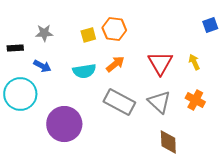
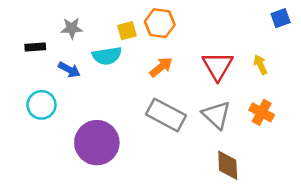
cyan semicircle: (84, 71) -> (107, 56), moved
cyan circle: (20, 94) -> (42, 105), size x0.7

